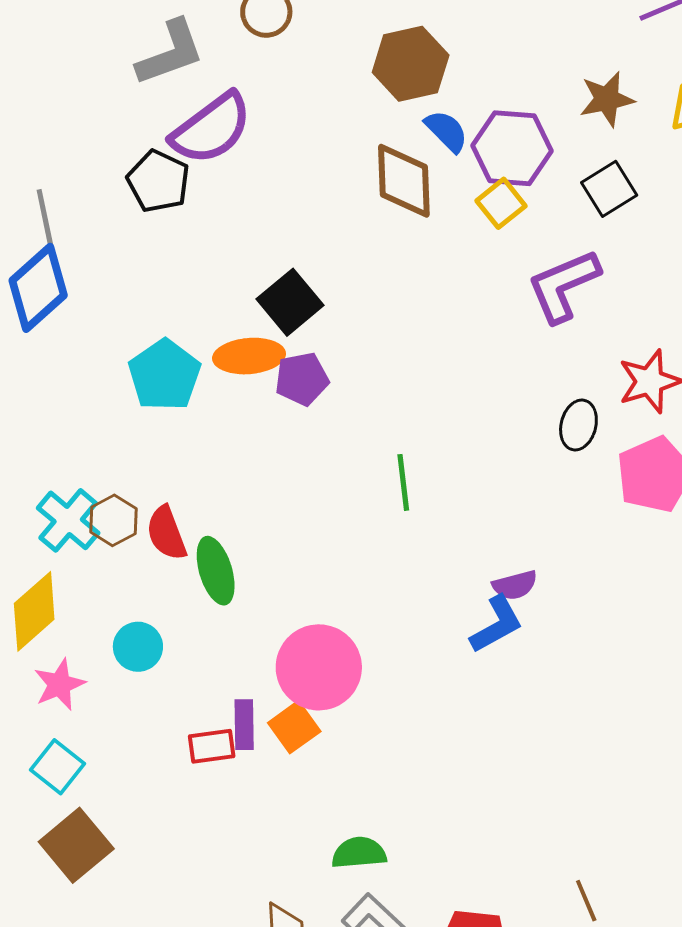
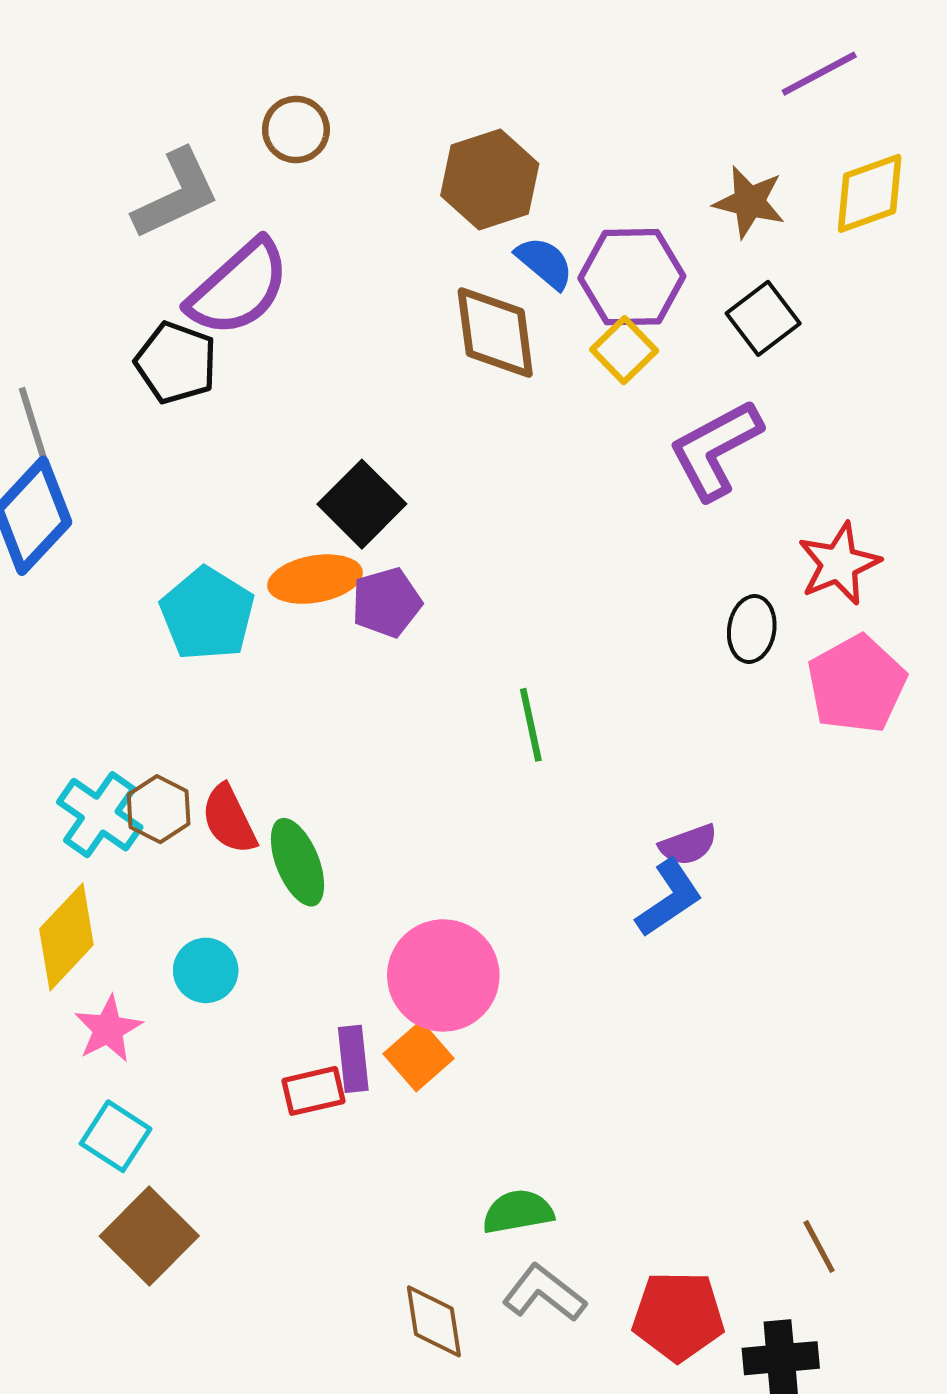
brown star: (607, 99) -> (749, 202), turned 30

